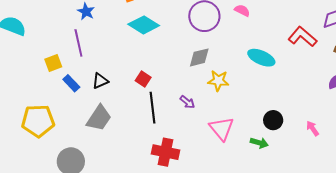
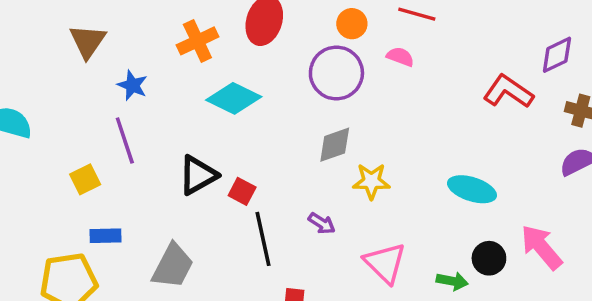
cyan ellipse: (261, 58) -> (472, 189), moved
black triangle: (100, 81) -> (198, 175), moved, size x1.4
blue rectangle: (71, 83) -> (106, 236), moved, turned -42
black circle: (273, 120) -> (489, 258), moved
pink arrow: (313, 128) -> (541, 247), size x1.8

